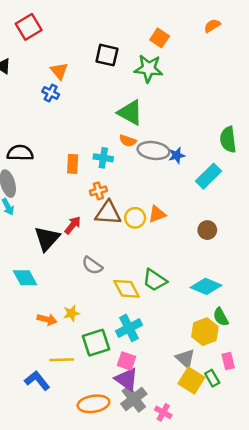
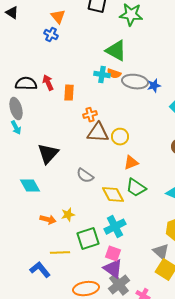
cyan cross: (103, 158) -> (102, 75), moved
orange triangle: (157, 214) -> (131, 163), moved
red arrow: (73, 225) -> (48, 83), moved, turned -63

